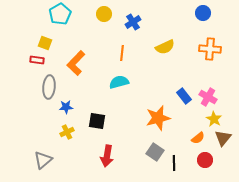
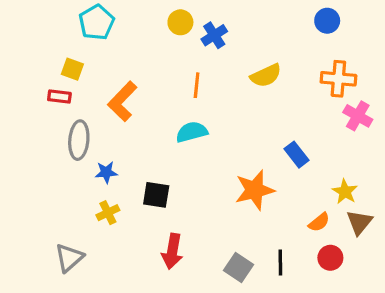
yellow circle: (104, 14) -> (180, 22), moved
pink cross: (208, 97) -> (358, 116), moved
gray square: (155, 152) -> (238, 267), moved

